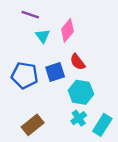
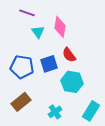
pink diamond: (67, 30) -> (60, 27), turned -30
cyan cross: (79, 118) -> (55, 112), moved
brown rectangle: (33, 125) -> (21, 102), moved

